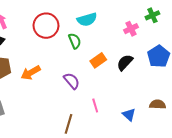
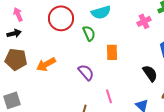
orange rectangle: (98, 60) -> (112, 52), turned -56
black semicircle: (125, 62) -> (150, 73), moved, turned 102

